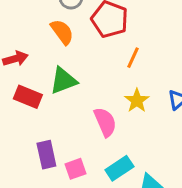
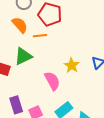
orange line: (133, 58) -> (40, 36), moved, turned 64

